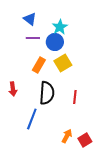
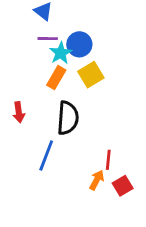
cyan star: (60, 27) -> (61, 53), moved
red line: (75, 97) -> (108, 160), moved

